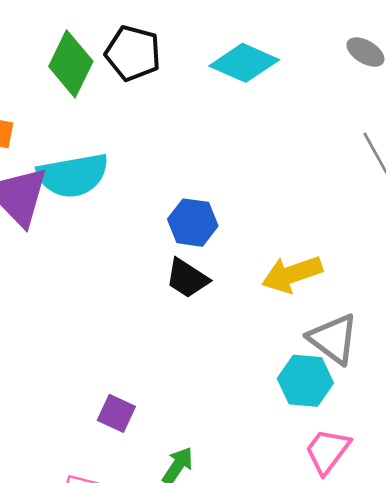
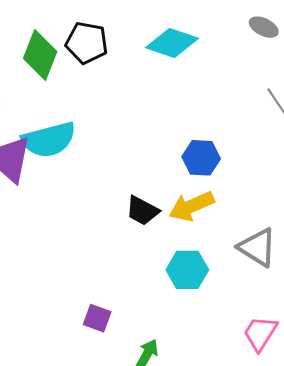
blue hexagon: (193, 223) -> (201, 158), moved
yellow arrow: (292, 274) -> (191, 206), moved
cyan hexagon: (305, 381) -> (187, 270), moved

